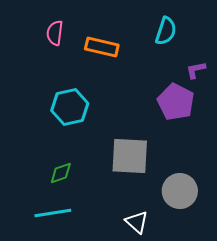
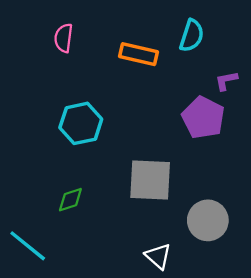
orange rectangle: (102, 47) -> (139, 54), moved
cyan line: (53, 213) -> (28, 246), moved, turned 48

